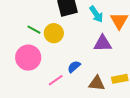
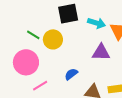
cyan arrow: (96, 14) -> (96, 23), turned -42
pink line: (56, 80) -> (40, 86), moved

